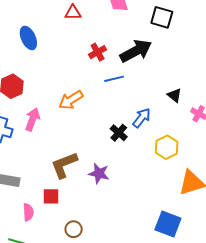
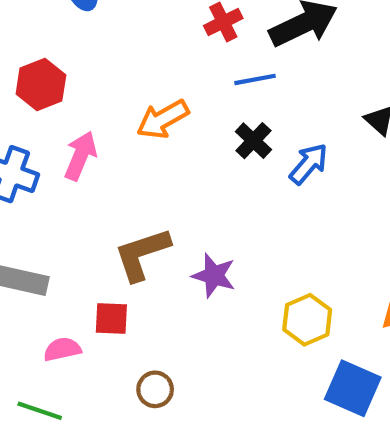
black cross: (119, 133) -> (253, 141), moved
yellow hexagon: (167, 147) -> (307, 320), moved
pink semicircle: (28, 212) -> (62, 349), turned -102

